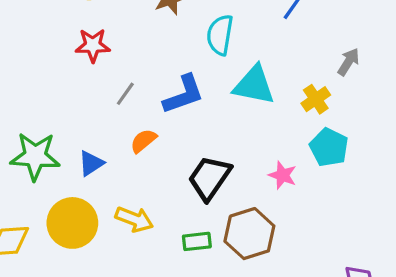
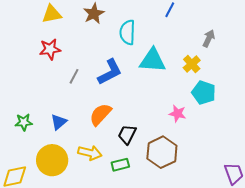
orange semicircle: (143, 141) -> (100, 114), moved, size x1.4
green star: (35, 156) -> (24, 122), size x0.6
black trapezoid: (209, 178) -> (127, 134), moved, size x0.7
green rectangle: (197, 241) -> (120, 165), moved

